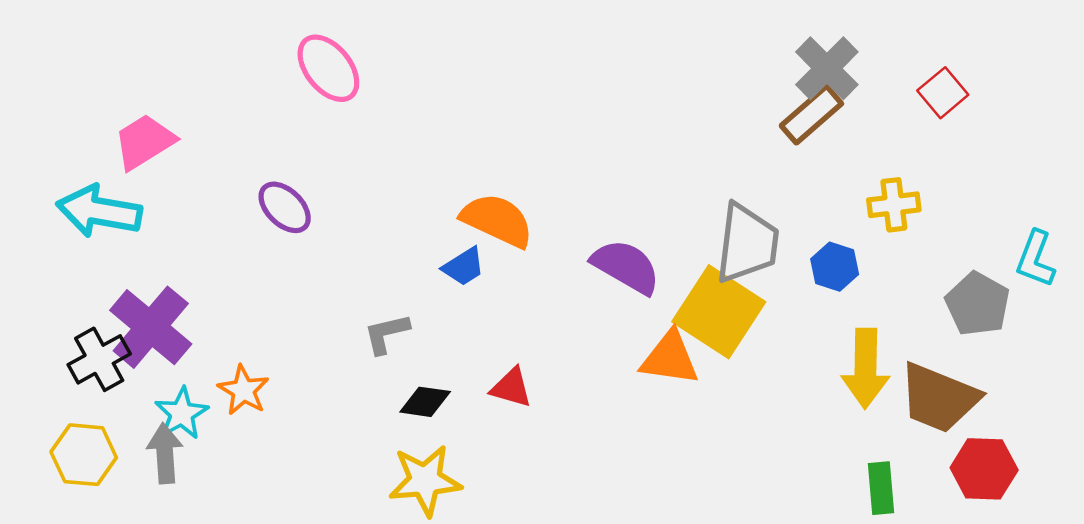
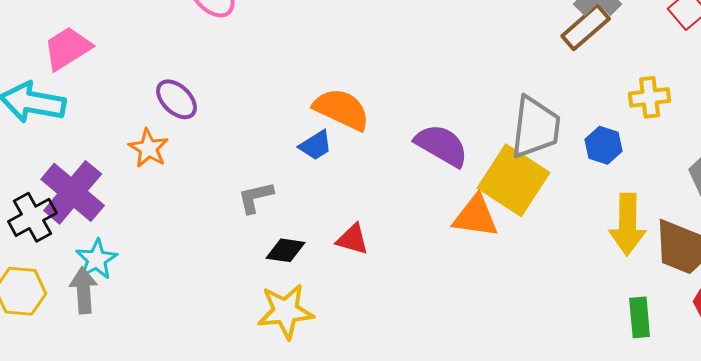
orange star: (243, 390) -> (149, 148), moved

